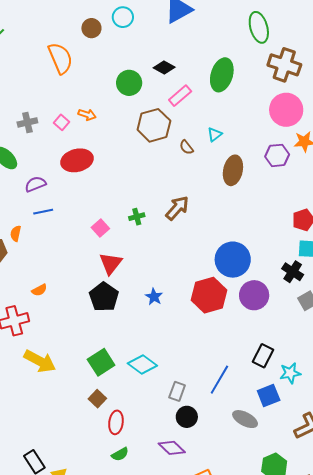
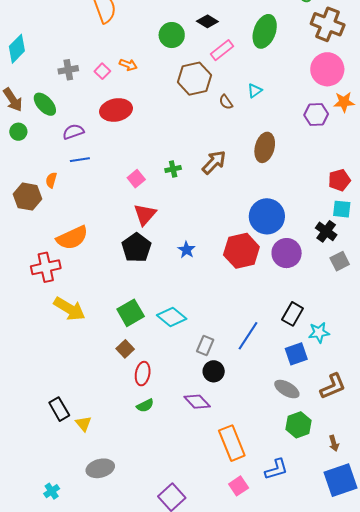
brown ellipse: (233, 170) -> (265, 147), moved
orange semicircle: (39, 290) -> (72, 238), size x2.0
gray ellipse: (245, 419) -> (287, 389), moved

